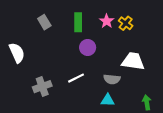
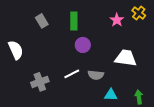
pink star: (107, 21) -> (117, 20), moved
yellow cross: (126, 23) -> (139, 13), moved
gray semicircle: (112, 79) -> (96, 75), moved
cyan triangle: (108, 100) -> (111, 95), moved

